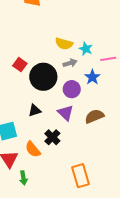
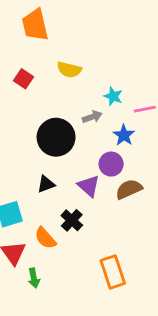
yellow semicircle: (64, 44) -> (69, 70), moved
red square: (20, 65) -> (23, 79), moved
purple circle: (72, 89) -> (111, 164), moved

